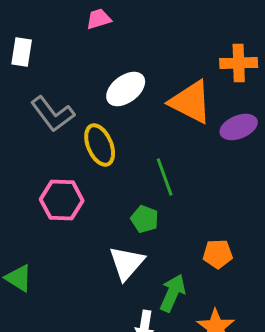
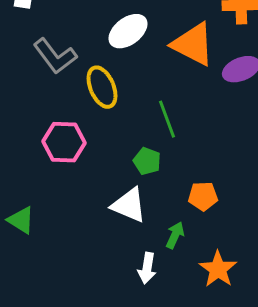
orange pentagon: (218, 254) -> (203, 196), moved
white triangle: (127, 263) -> (129, 205), turned -48
green arrow: (173, 293) -> (175, 235), size x0.7

